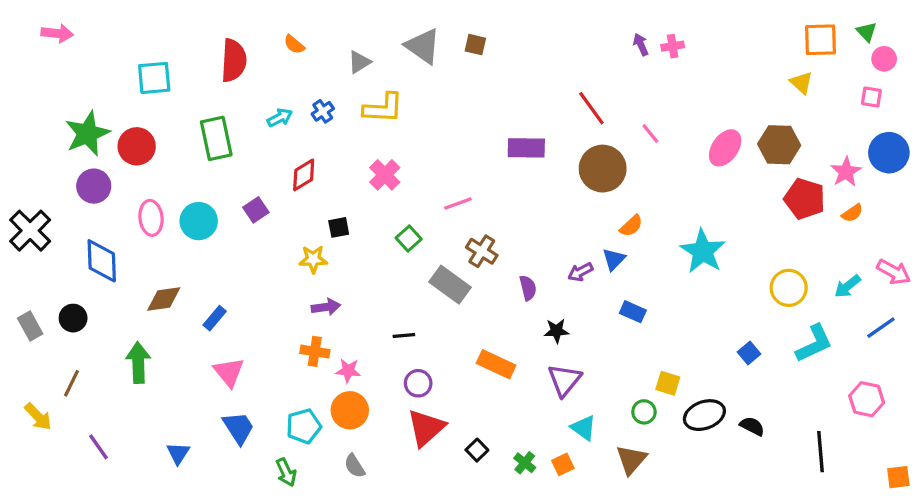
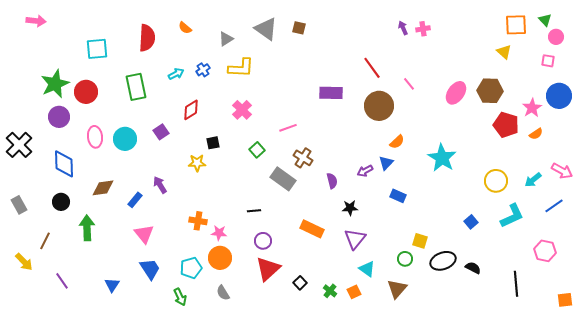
purple arrow: (326, 307) -> (160, 185), moved, turned -114
black circle: (73, 318) -> (61, 202), moved

